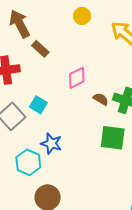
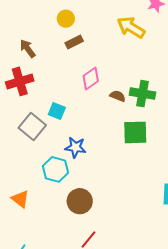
yellow circle: (82, 16) -> (66, 19), moved
brown arrow: (20, 24) -> (28, 49), moved, size x0.7
brown rectangle: (40, 49) -> (74, 42), moved, turned -60

